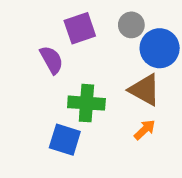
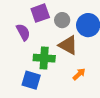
gray circle: (131, 25) -> (62, 20), moved
brown triangle: (145, 90) -> (68, 45), moved

